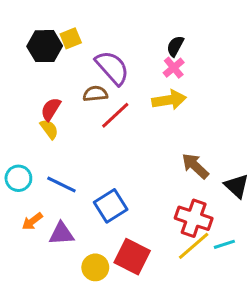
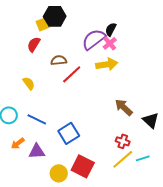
black hexagon: (45, 46) -> (55, 16), moved
purple semicircle: (112, 68) -> (94, 39), moved, turned -85
red semicircle: (51, 109) -> (34, 44), moved
red cross: (194, 218) -> (123, 141), size x0.6

